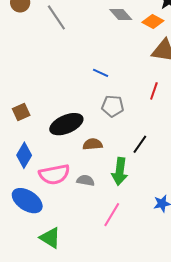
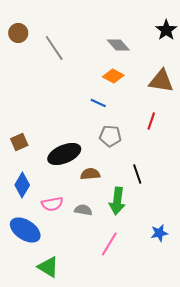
orange diamond: (153, 22) -> (113, 76), moved
black line: (140, 144) -> (137, 174), turned -54
pink semicircle: (54, 174) -> (52, 204), size x0.7

